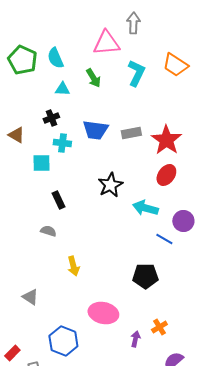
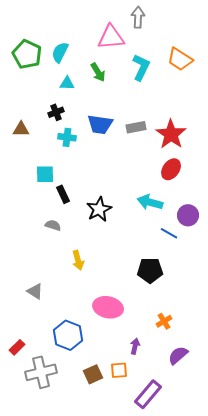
cyan semicircle: (55, 58) -> (60, 52), turned 50
brown triangle: (16, 135) -> (21, 129), turned -30
cyan square: (41, 163) -> (45, 174), moved
black star: (110, 185) -> (99, 209), moved
purple arrow: (135, 339) -> (135, 346), moved

